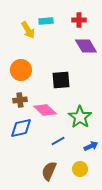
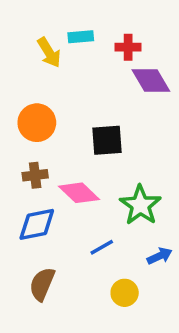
red cross: (79, 20) -> (128, 47), moved
yellow circle: (80, 169) -> (125, 293), moved
brown semicircle: (49, 171) -> (42, 284), moved

